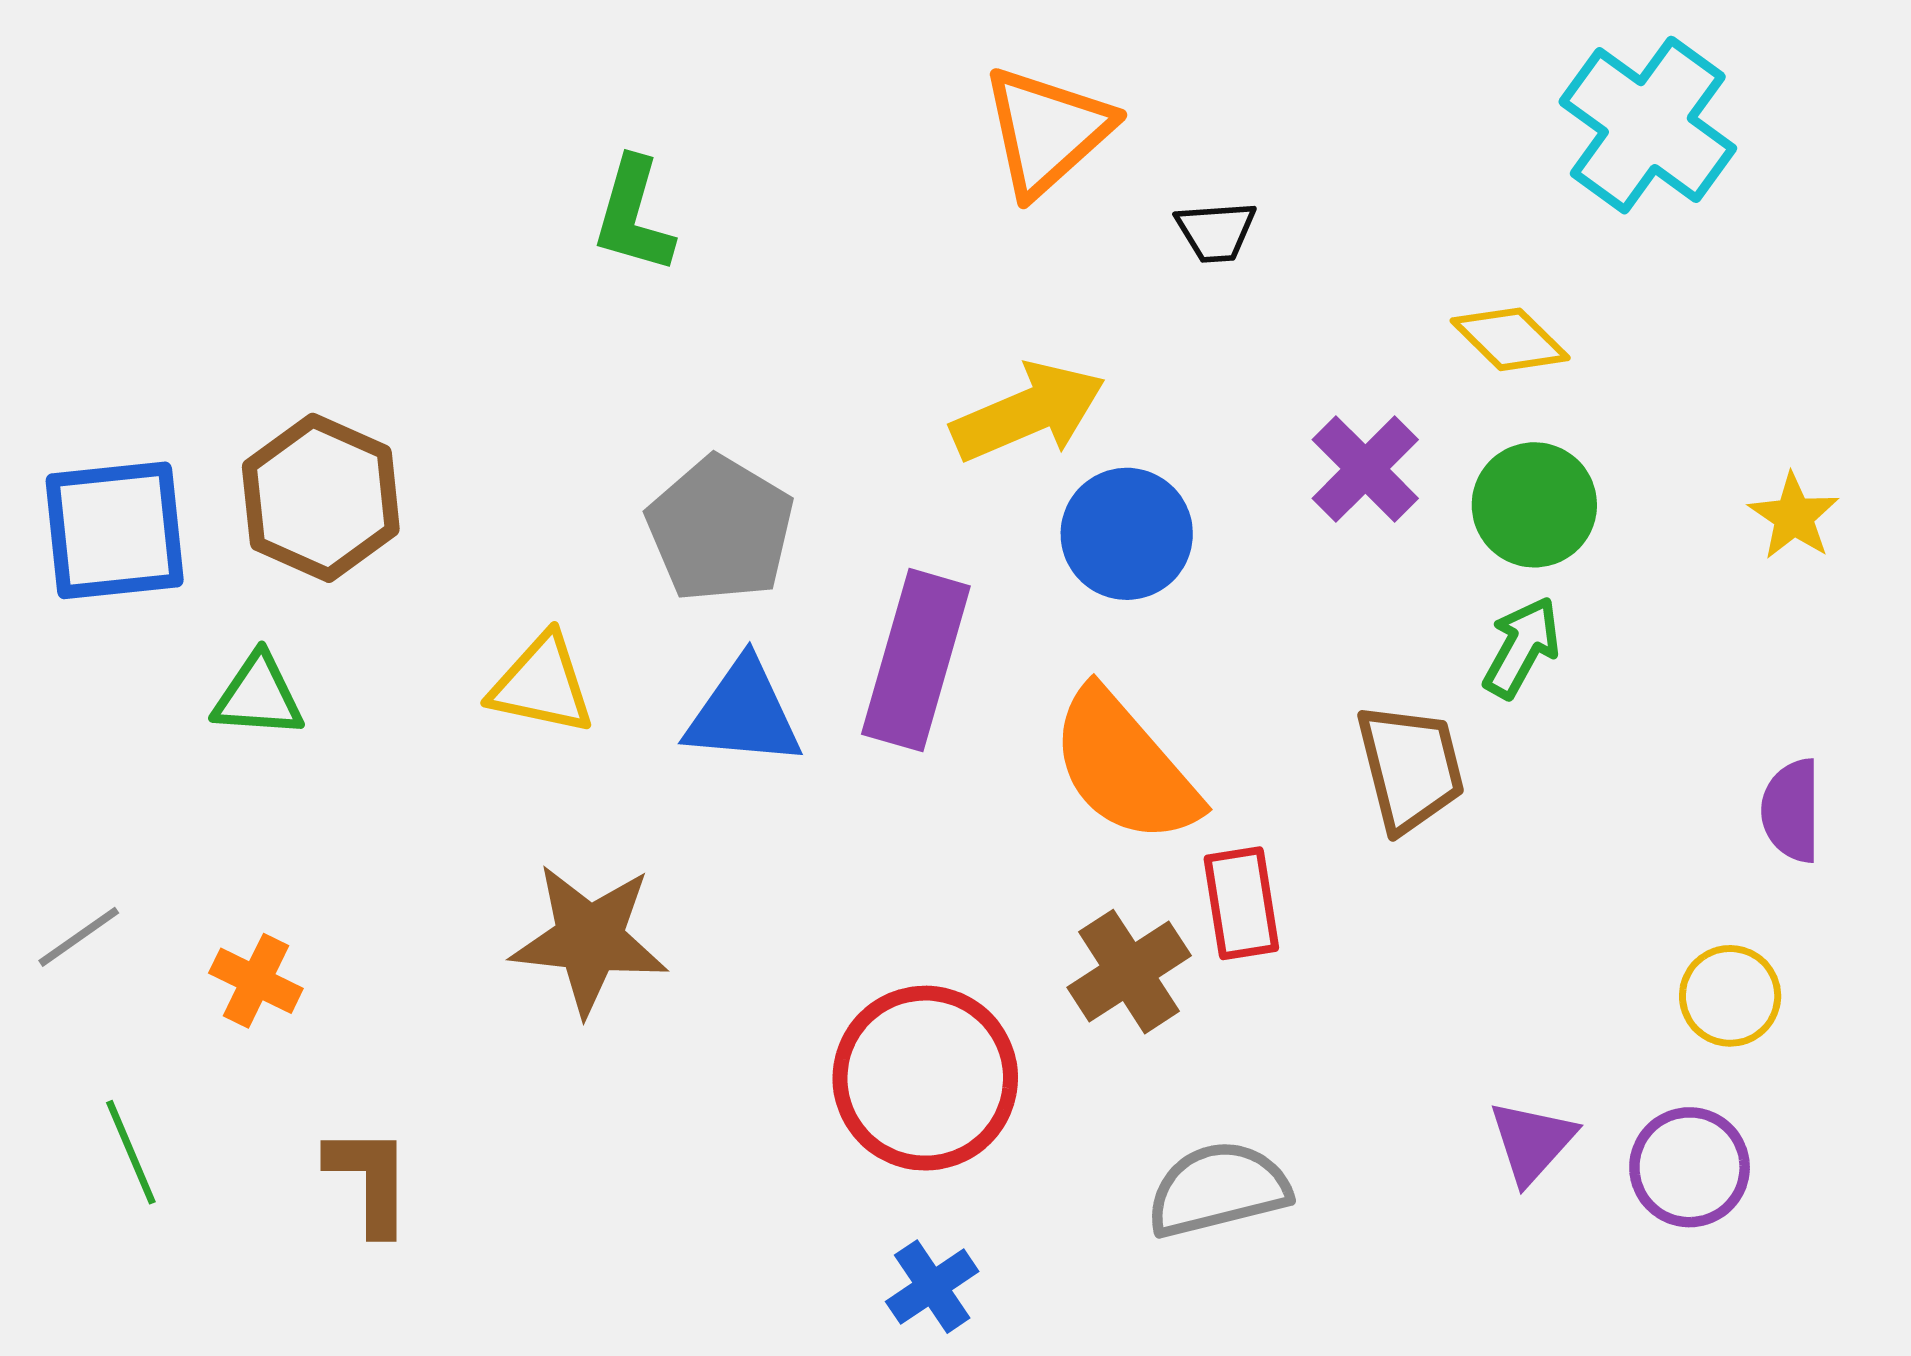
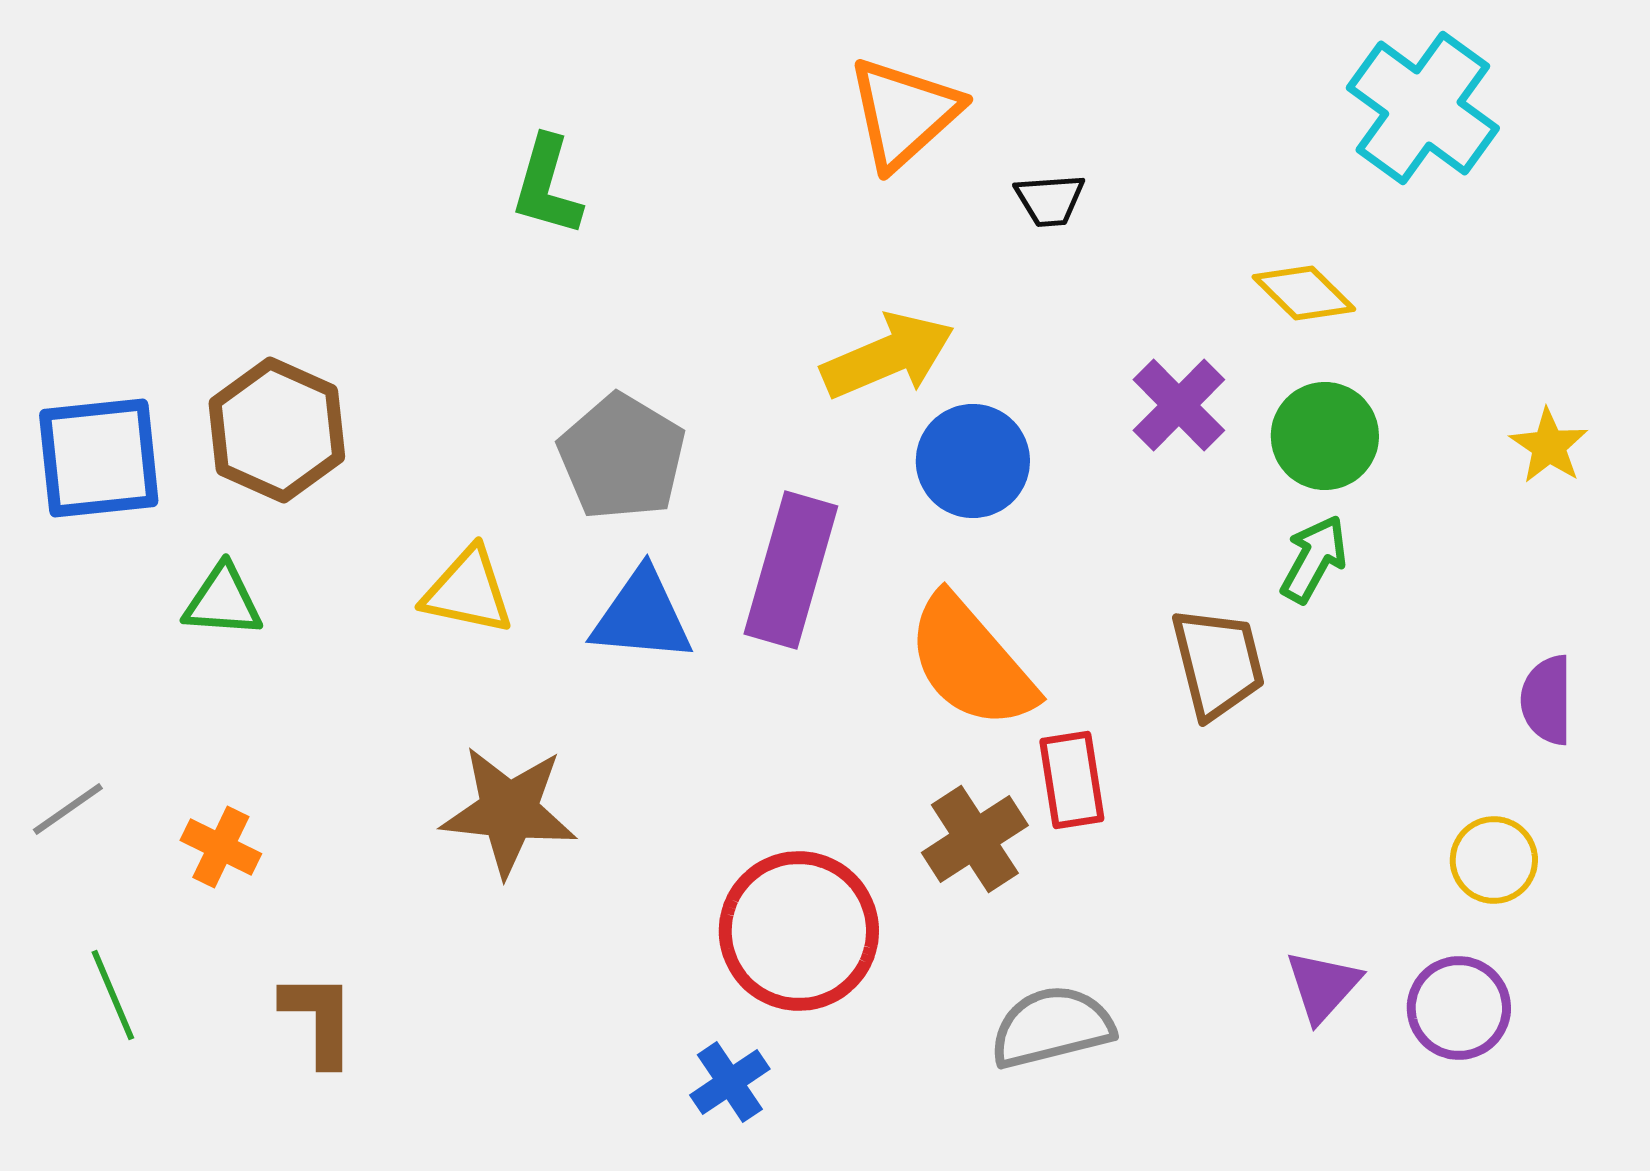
blue cross: (932, 1287) -> (730, 1082), moved

